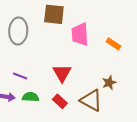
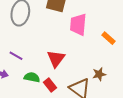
green semicircle: (31, 97) -> (32, 77), moved

